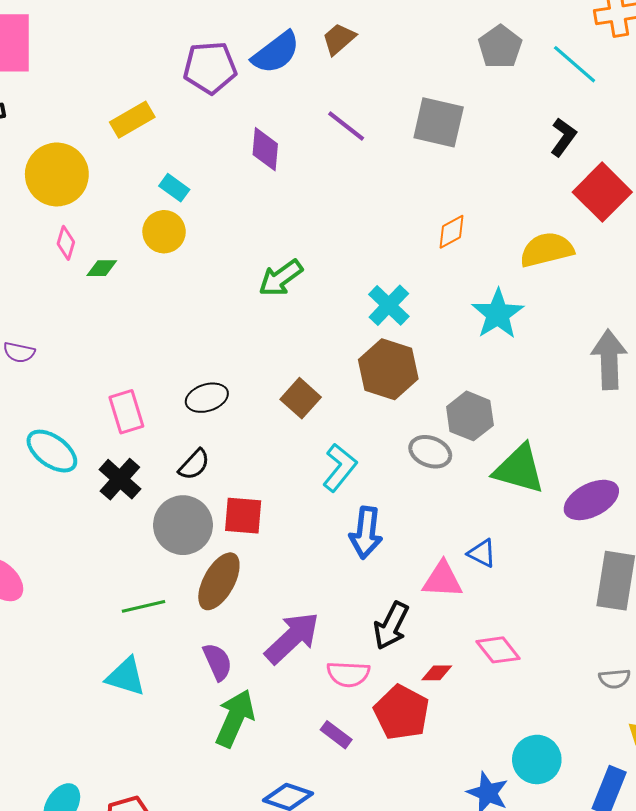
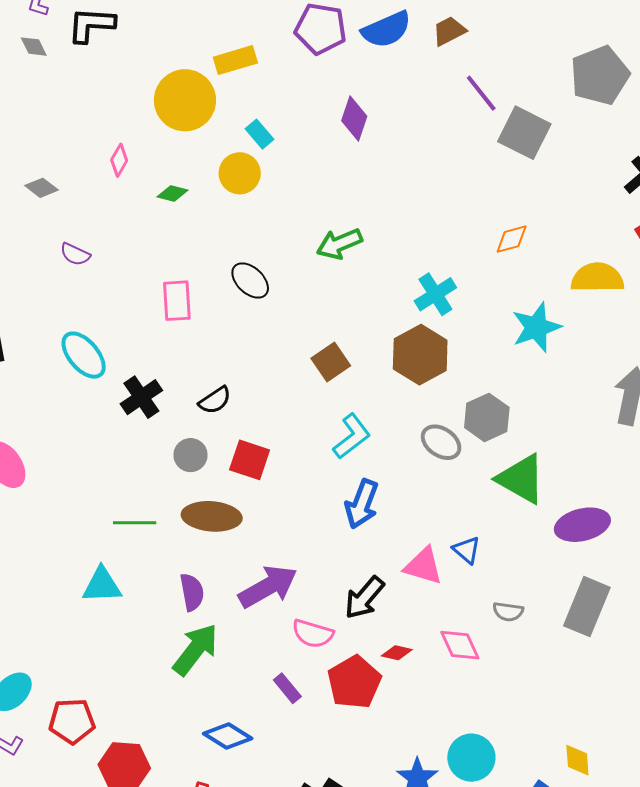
gray pentagon: (500, 47) -> (600, 75), size x1.4
purple line: (346, 126) -> (481, 93), moved
yellow circle: (57, 174) -> (185, 100), moved
pink diamond: (66, 243) -> (119, 160), moved
black ellipse: (207, 398) -> (250, 280), moved, turned 48
pink rectangle: (126, 412) -> (177, 301), moved
gray circle: (183, 525) -> (191, 455), size x0.6
brown ellipse: (219, 581) -> (212, 516), turned 52
cyan triangle: (126, 677) -> (102, 585), turned -33
gray semicircle: (614, 679) -> (508, 612), moved

